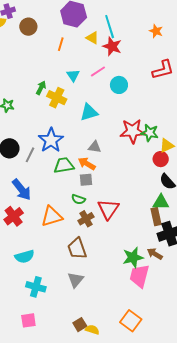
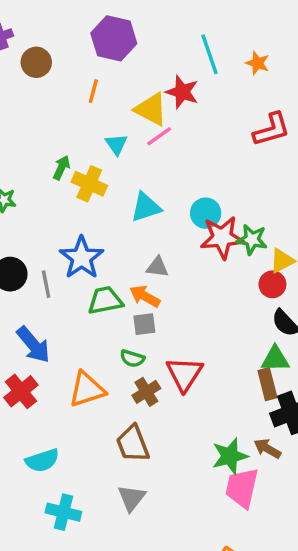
cyan line: (110, 27) -> (210, 54), moved
yellow triangle: (92, 38) -> (151, 109), moved, size x1.5
cyan circle: (119, 85) -> (206, 213), moved
gray line: (30, 155) -> (46, 284), turned -35

